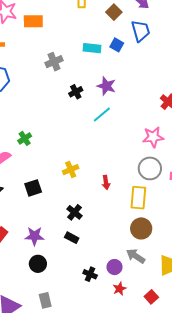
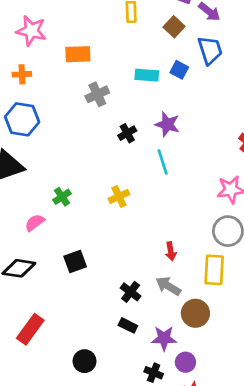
orange rectangle: (33, 21) -> (78, 54), moved
cyan line: (102, 115) -> (163, 162), turned -66
yellow cross: (71, 170) -> (119, 196), moved
brown circle: (141, 228) -> (195, 313), moved
purple star: (34, 236) -> (164, 338), moved
gray arrow: (136, 256) -> (168, 286), moved

